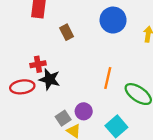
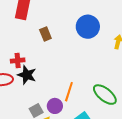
orange line: (108, 78) -> (69, 92), moved

